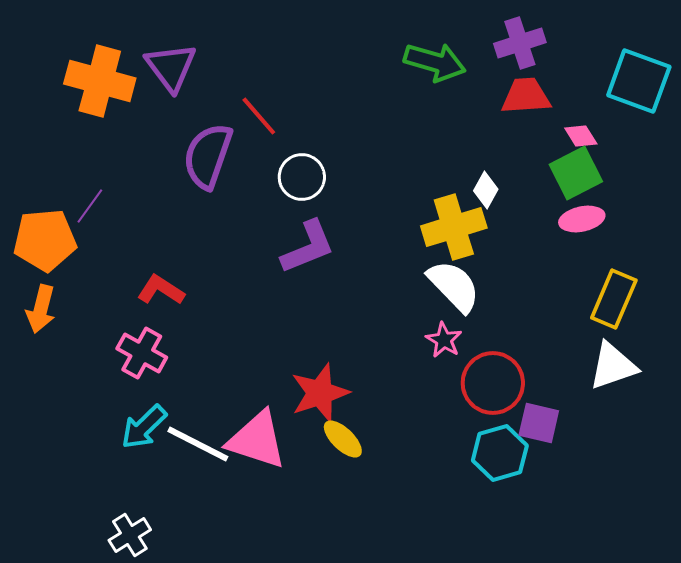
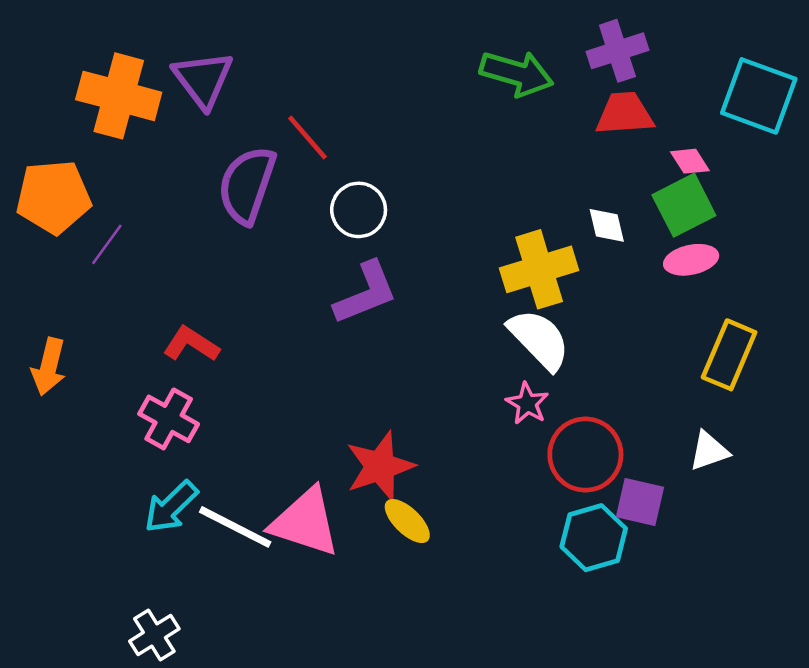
white diamond: (486, 190) -> (607, 225), moved, turned -42
orange pentagon: (45, 240) -> (53, 197), moved
white triangle: (613, 366) -> (709, 451), moved, size x0.7

